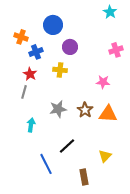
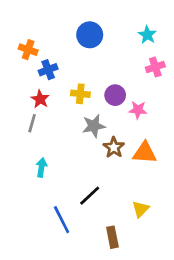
cyan star: (110, 12) -> (147, 35), moved
blue circle: (53, 25) -> (90, 35), moved
purple circle: (70, 47) -> (115, 95), moved
gray star: (58, 109) -> (94, 126), moved

